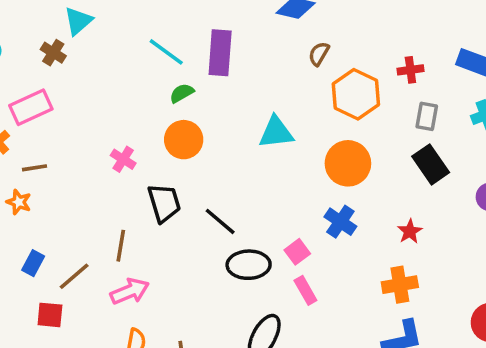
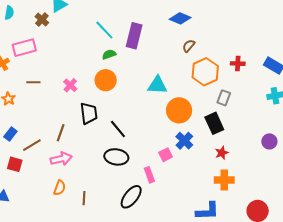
gray rectangle: (427, 116) -> (224, 98), moved
orange circle: (348, 163) -> (179, 110), moved
black rectangle: (431, 164) -> (214, 123), moved
brown line: (34, 168) -> (33, 82), moved
pink square: (297, 252) -> (166, 155), moved
black ellipse: (249, 265) -> (116, 157), moved
orange cross: (400, 285) -> (224, 180), moved
pink rectangle: (305, 290) -> (149, 175), moved

